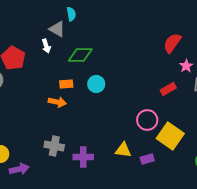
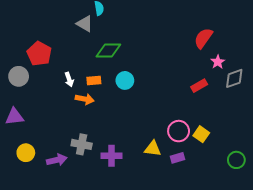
white arrow: (46, 46) -> (69, 79), moved
pink circle: (147, 120) -> (179, 131), moved
yellow square: (170, 136) -> (201, 134), size x0.6
purple arrow: (19, 169) -> (57, 160), moved

